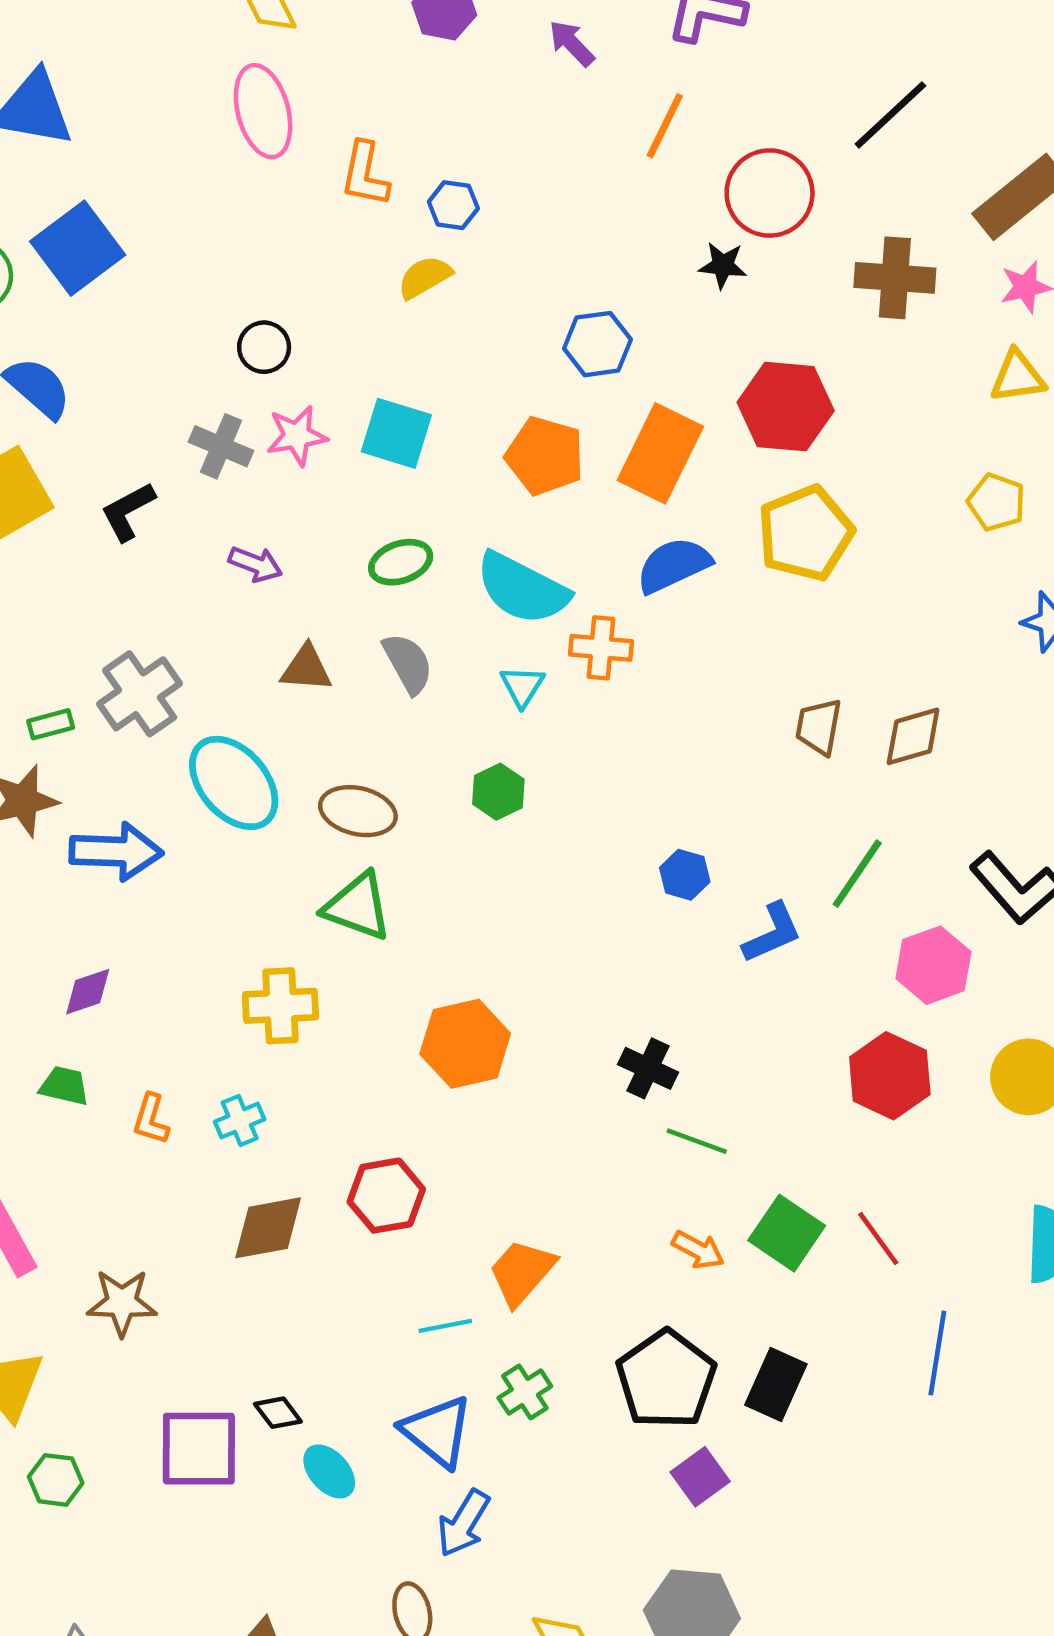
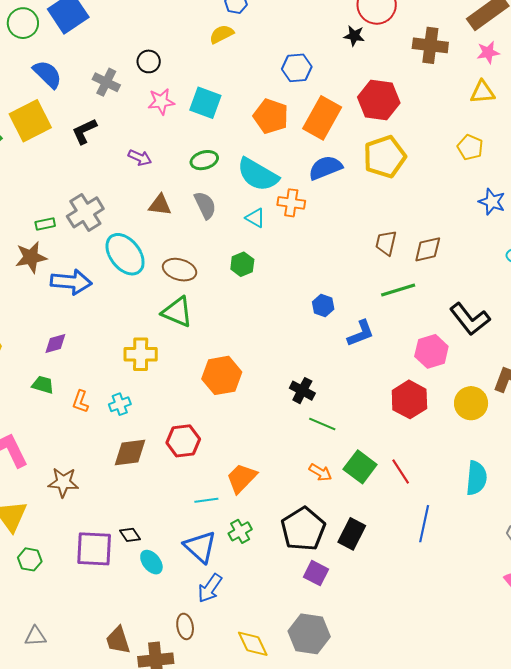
gray cross: (221, 446) -> (106, 82), moved
cyan triangle: (522, 686) -> (255, 218), turned -35
green line: (857, 874) -> (398, 290), moved, turned 36
purple square: (700, 1477) -> (316, 573), turned -30

